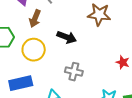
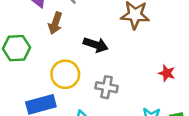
yellow circle: (34, 50) -> (65, 74), moved

